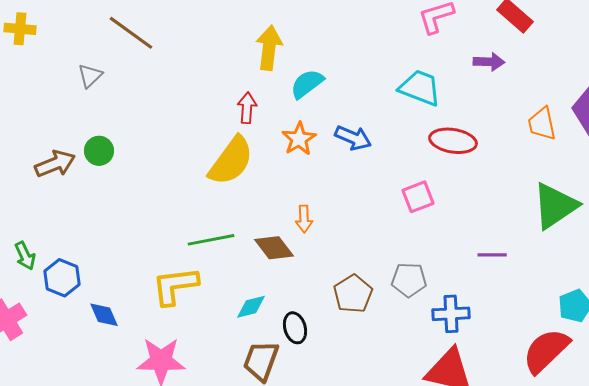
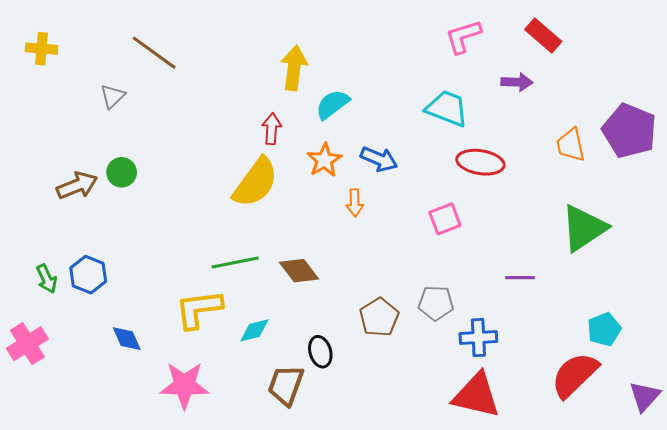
orange arrow: (304, 219) -> (355, 203), moved
blue hexagon: (62, 278) -> (88, 275), moved
cyan diamond: (251, 307) -> (254, 330), moved

